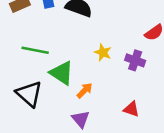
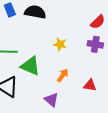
purple cross: (135, 60) -> (95, 44), moved
orange arrow: (85, 90) -> (63, 75), moved

